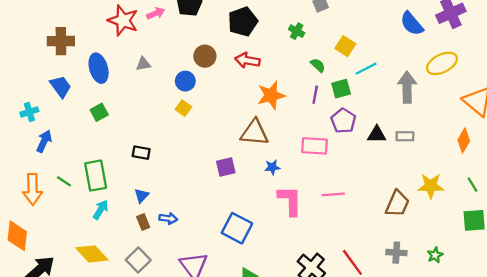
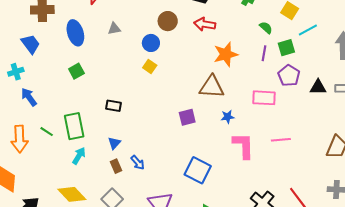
blue trapezoid: (61, 86) -> (31, 44), moved
blue arrow: (44, 141) -> (29, 97), turned -60
blue arrow: (168, 218) -> (138, 163), turned 42

